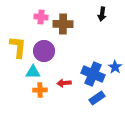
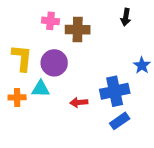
blue star: (115, 67) -> (142, 65), moved
blue cross: (93, 74) -> (115, 91), turned -35
orange cross: (40, 90) -> (17, 97), moved

